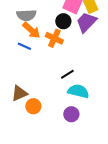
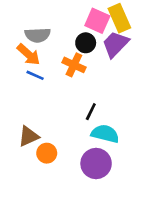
orange arrow: (31, 30) -> (29, 55), moved
black line: (67, 74) -> (91, 112), turned -32
purple circle: (71, 114) -> (96, 164), size x1.5

